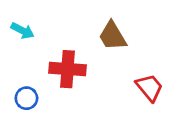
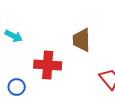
brown trapezoid: (112, 36) -> (82, 40), turned 30

